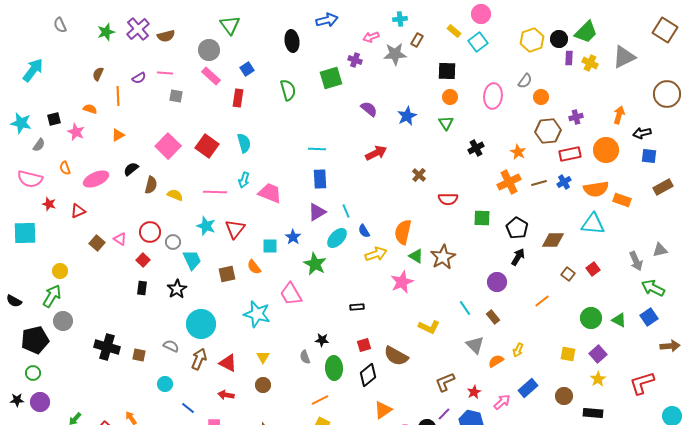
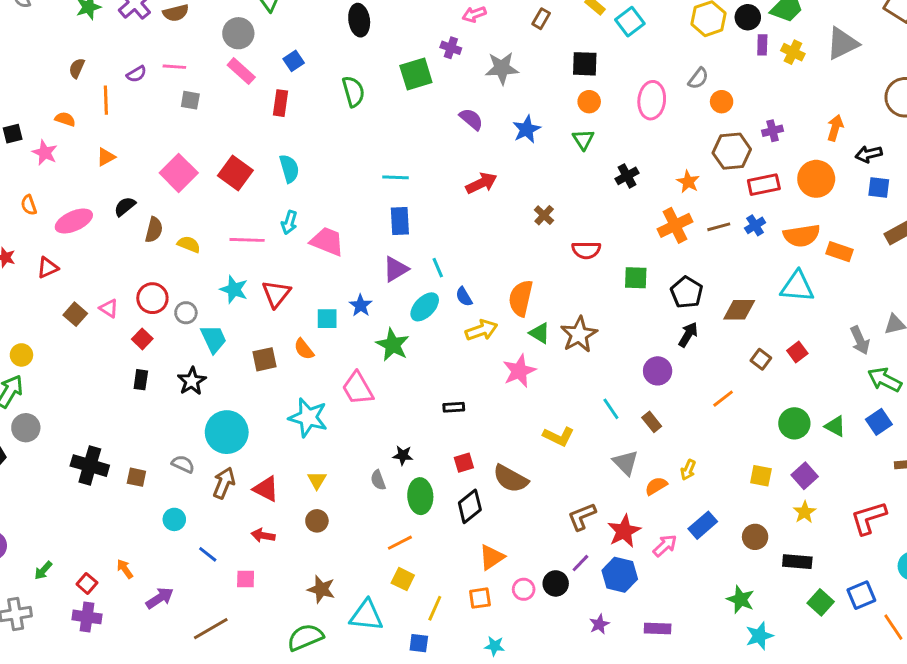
gray star: (395, 54) -> (502, 68), moved
red star: (474, 392) -> (624, 531), size x1.6

